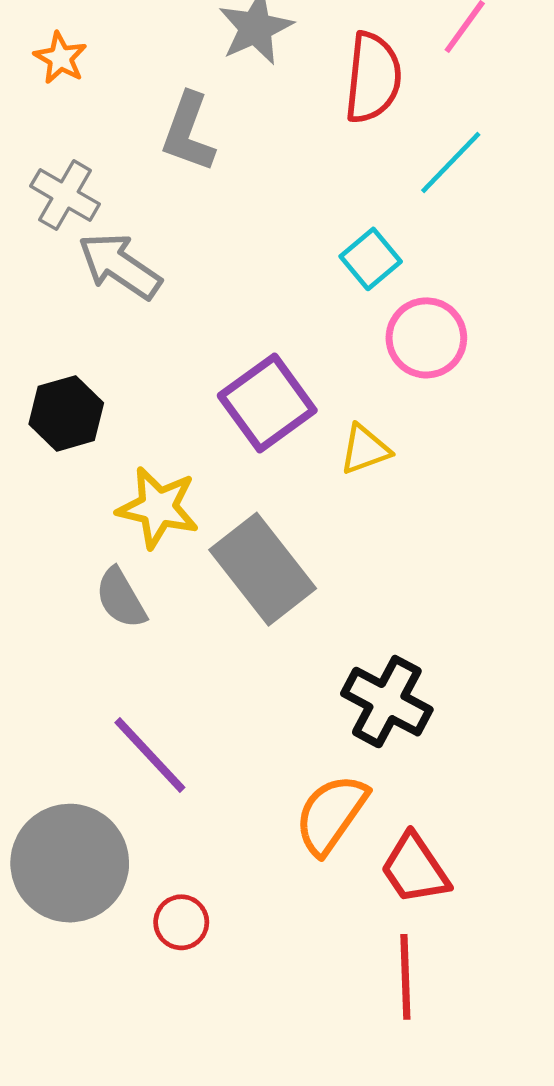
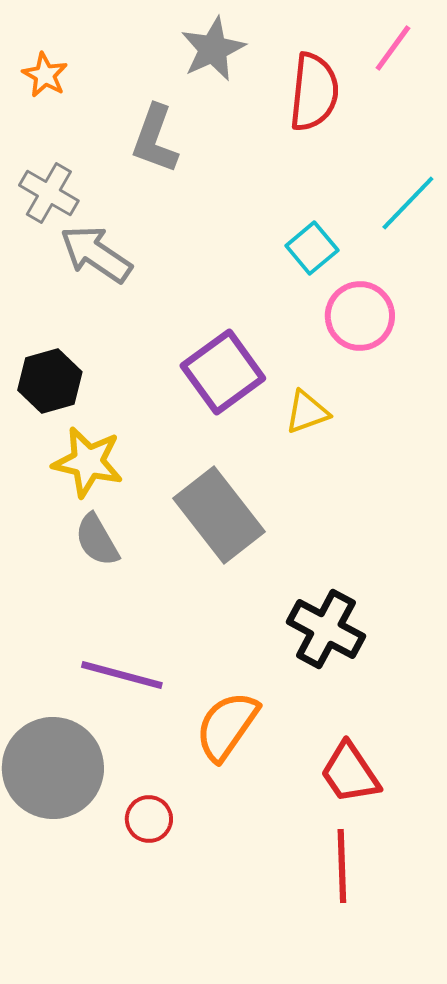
cyan line: (451, 162) -> (408, 203), moved
yellow star: (158, 508) -> (88, 462), moved
purple line: (150, 755) -> (122, 675), turned -32
orange semicircle: (331, 814) -> (227, 726), moved

